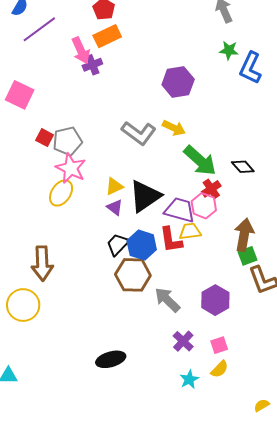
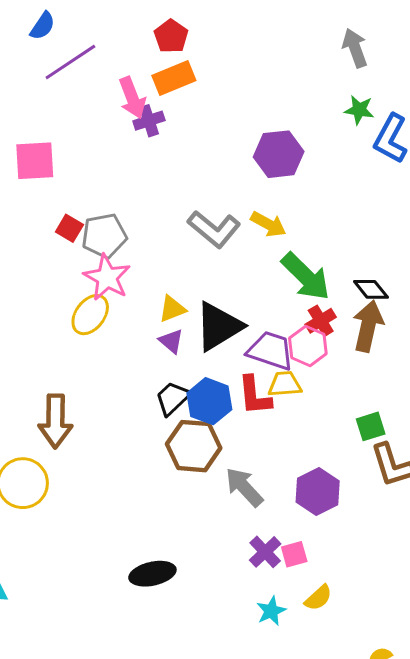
pink square: (20, 95) -> (35, 161), turned -32
brown arrow: (244, 235) -> (368, 326), moved
pink square: (219, 345) -> (294, 554), moved

